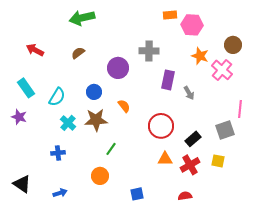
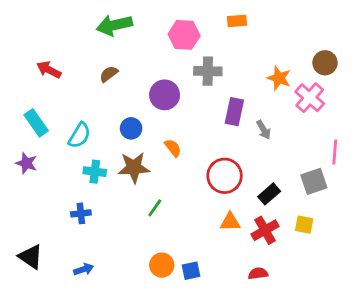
pink hexagon: (192, 25) -> (184, 35), moved
cyan cross: (68, 123) -> (95, 172), turned -35
orange circle: (100, 176) -> (162, 265), moved

